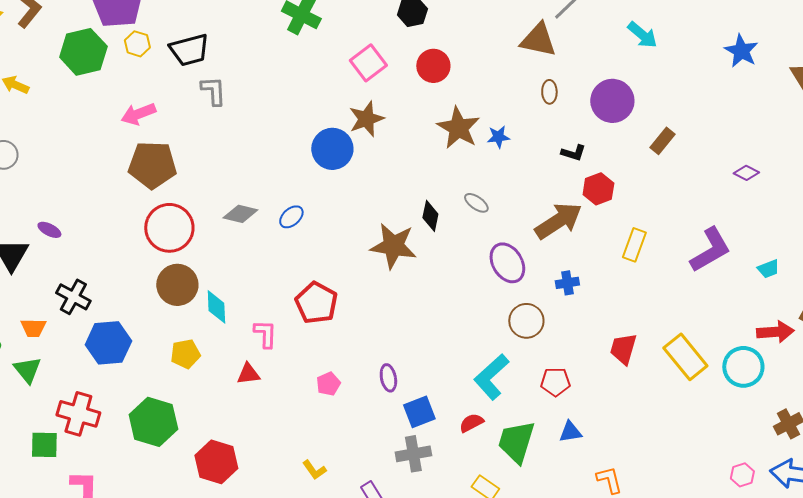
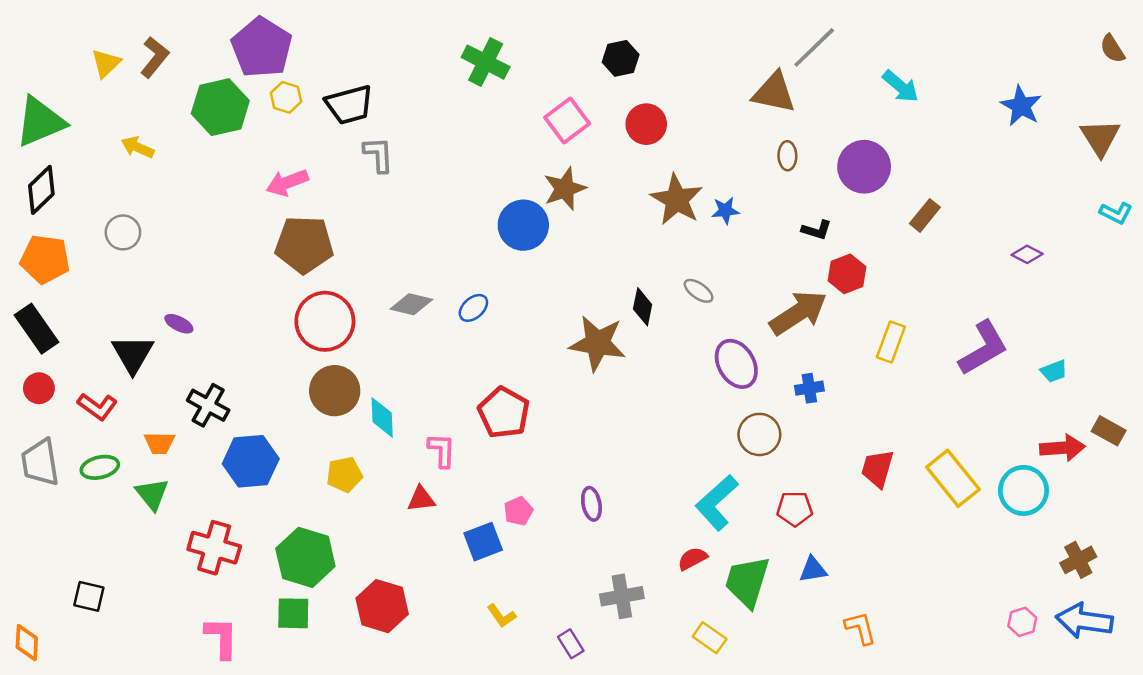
blue square: (419, 412) -> (483, 542), moved
green square: (44, 445) -> (293, 613), moved

